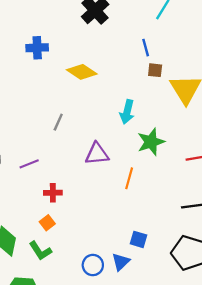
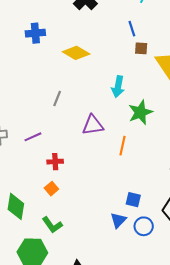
green L-shape: (40, 251) -> (52, 225), moved
blue circle: (93, 265) -> (144, 226), moved

